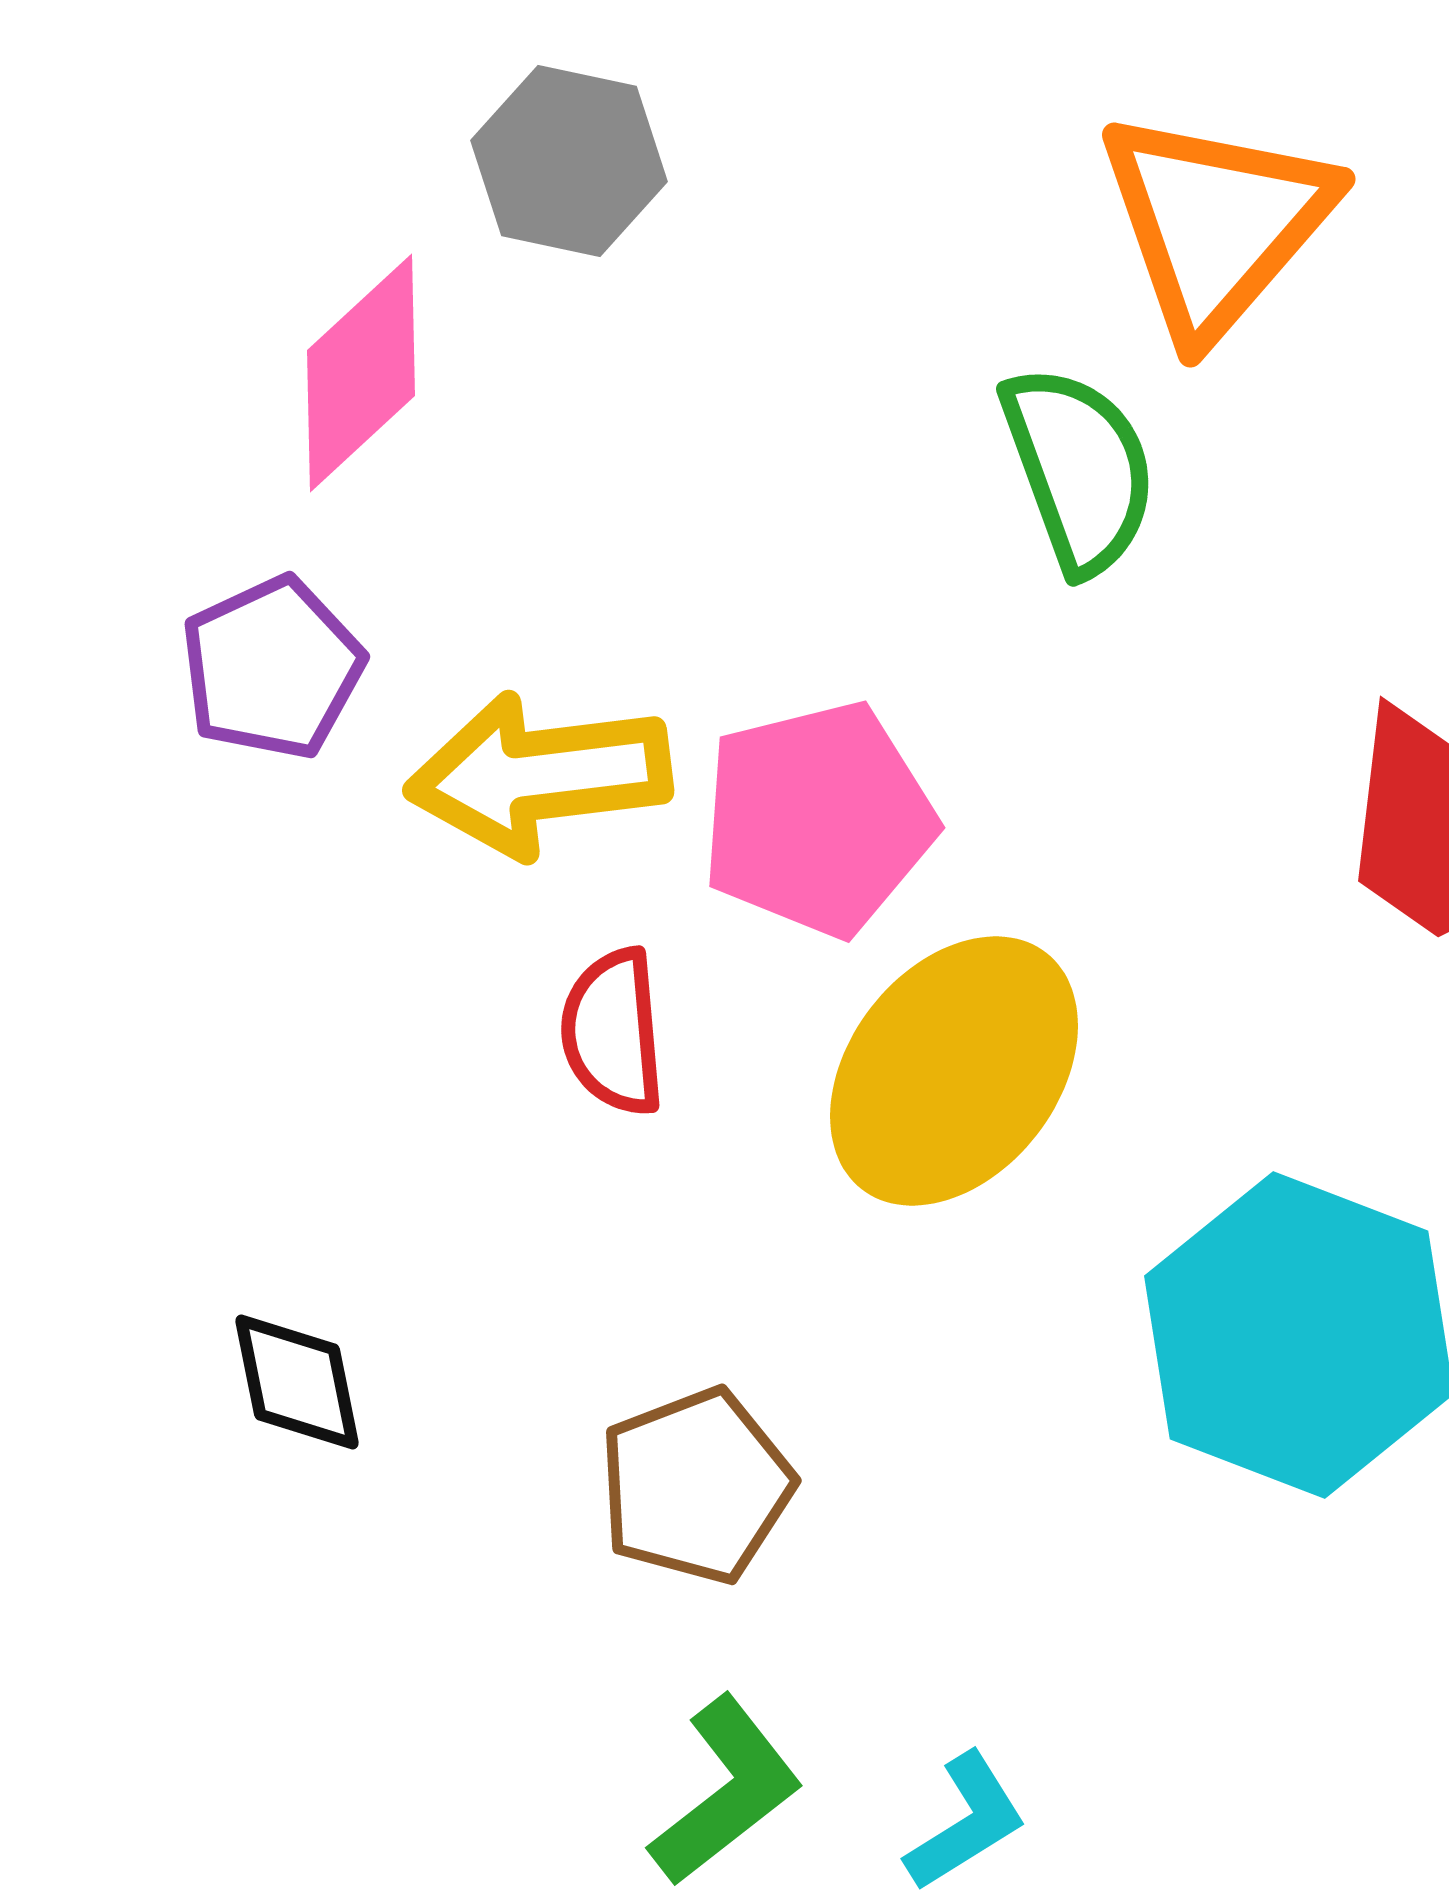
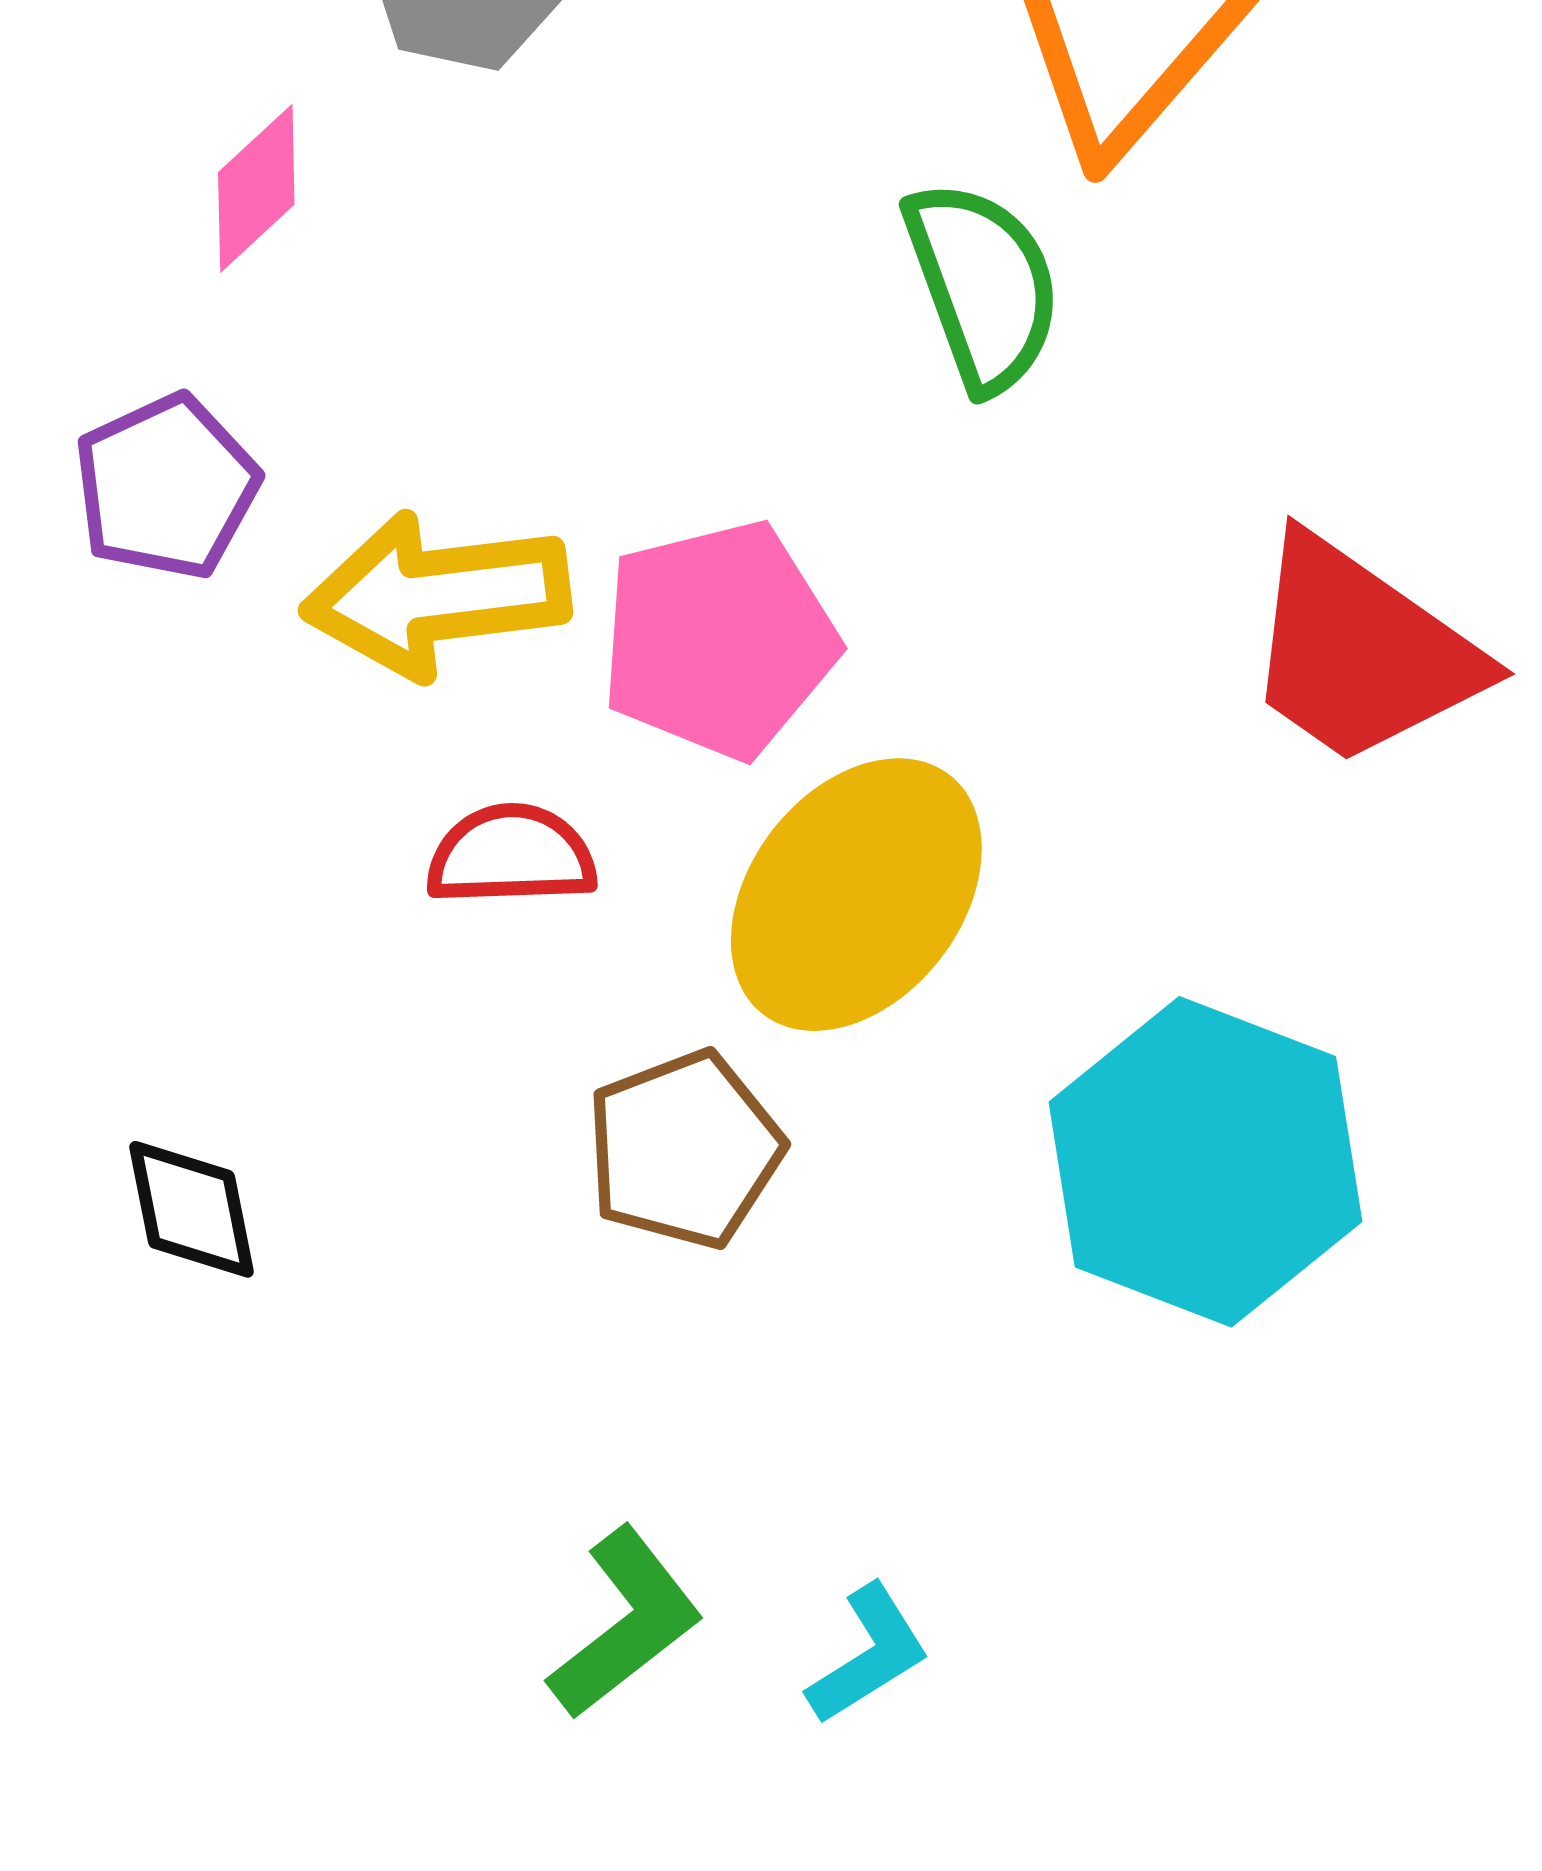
pink diamond: (361, 373) -> (256, 188), size x0.7
red semicircle: (613, 1032) -> (511, 855), turned 93
brown pentagon: (696, 1486) -> (684, 1150), moved

